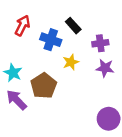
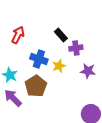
blue cross: (51, 40) -> (39, 59), moved
purple cross: (100, 43) -> (76, 48), moved

